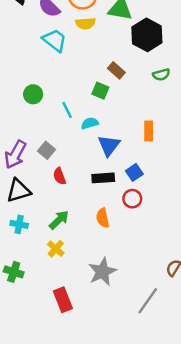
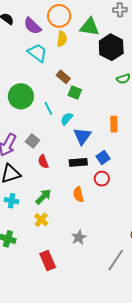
yellow semicircle: (86, 23) -> (62, 39), turned -77
brown rectangle: (116, 70) -> (63, 77), moved
green circle: (33, 94) -> (21, 96), size x1.6
cyan semicircle: (90, 123) -> (67, 119), turned -32
gray star: (102, 272) -> (79, 237), size x0.7

